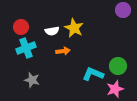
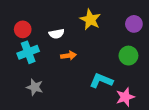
purple circle: (123, 10) -> (134, 24), moved
yellow star: (74, 28) -> (90, 20), moved
green circle: (118, 66) -> (128, 56), moved

